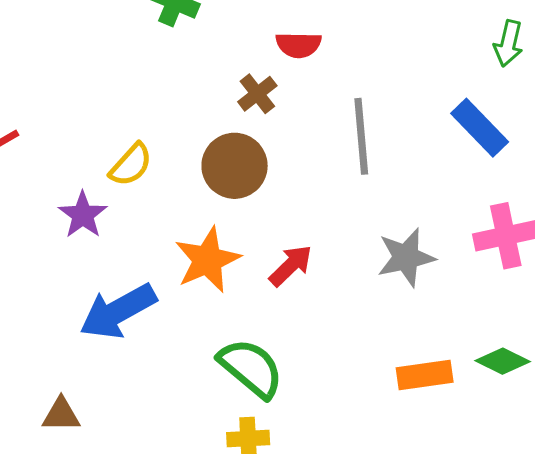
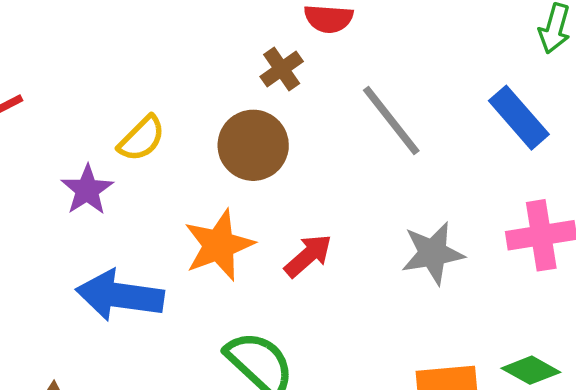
gray line: (361, 136) -> (391, 120), turned -36
blue arrow: (118, 311) -> (120, 295), turned 34

